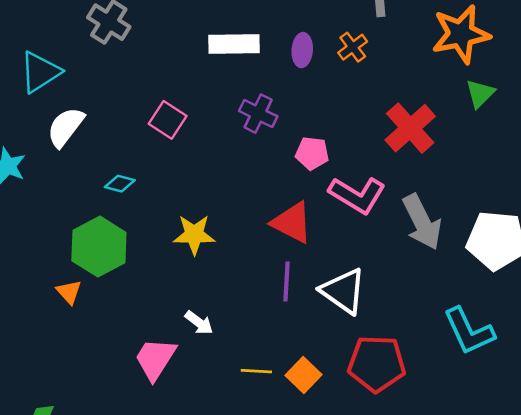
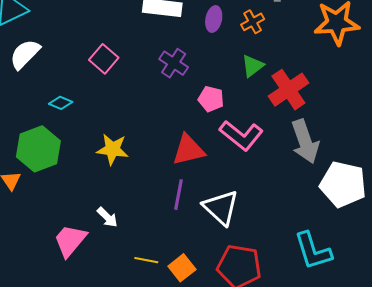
green triangle: (480, 94) -> (253, 66), moved
gray arrow: (422, 222) -> (305, 141), moved
red triangle: (292, 223) -> (189, 150), turned -48

